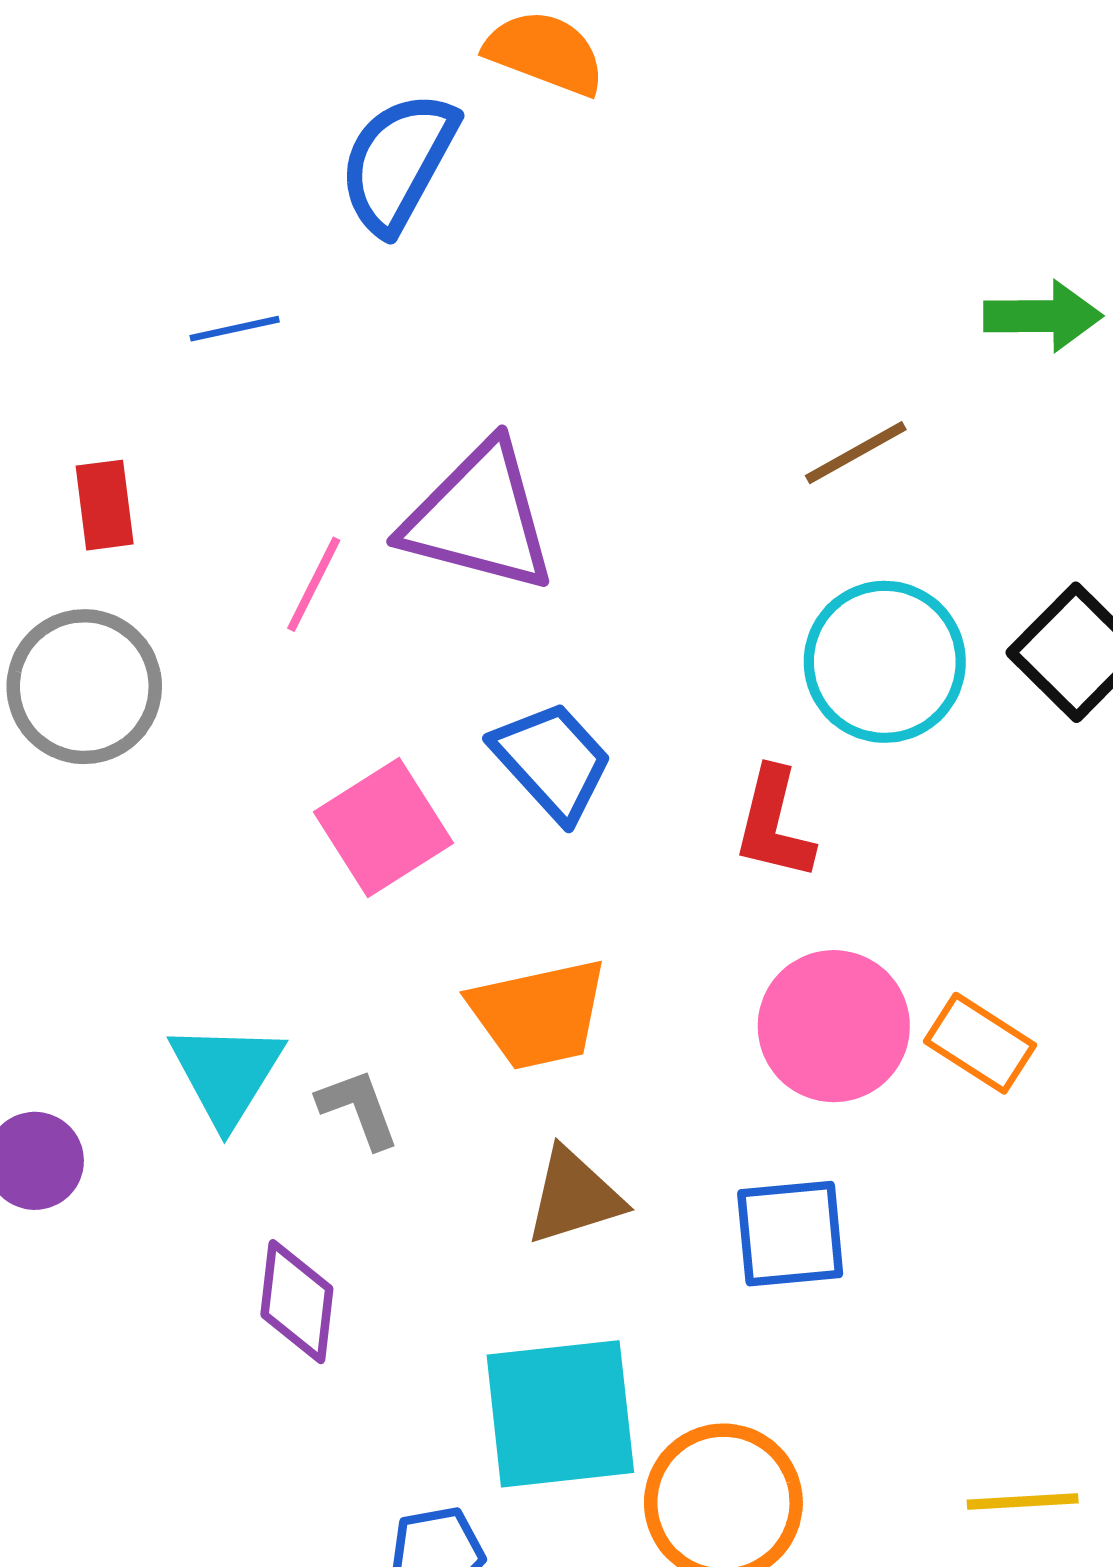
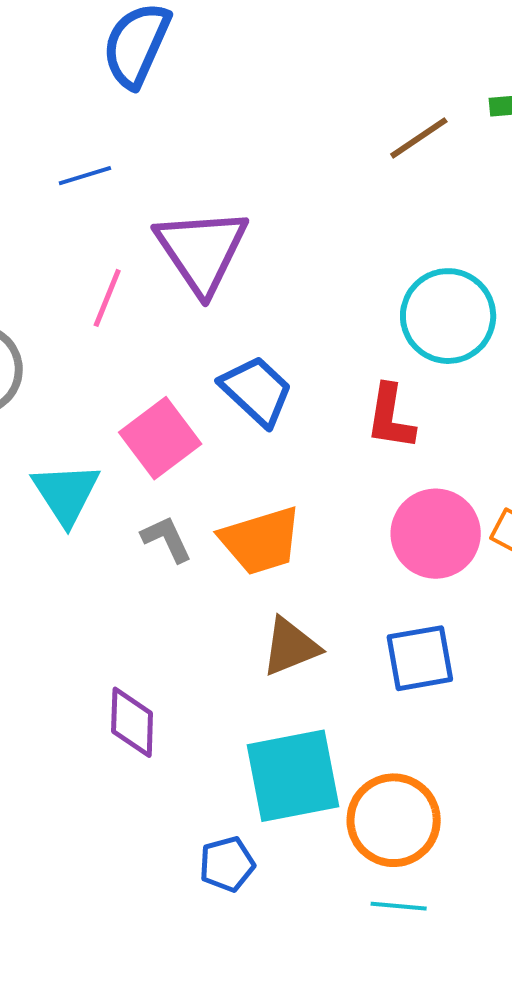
blue line: (235, 329) -> (85, 176), moved
brown line: (856, 453) -> (419, 138), moved
purple triangle: (479, 518) -> (202, 251), turned 46
cyan triangle: (227, 1074) -> (66, 493), moved
gray L-shape: (358, 1109) -> (167, 539), moved

